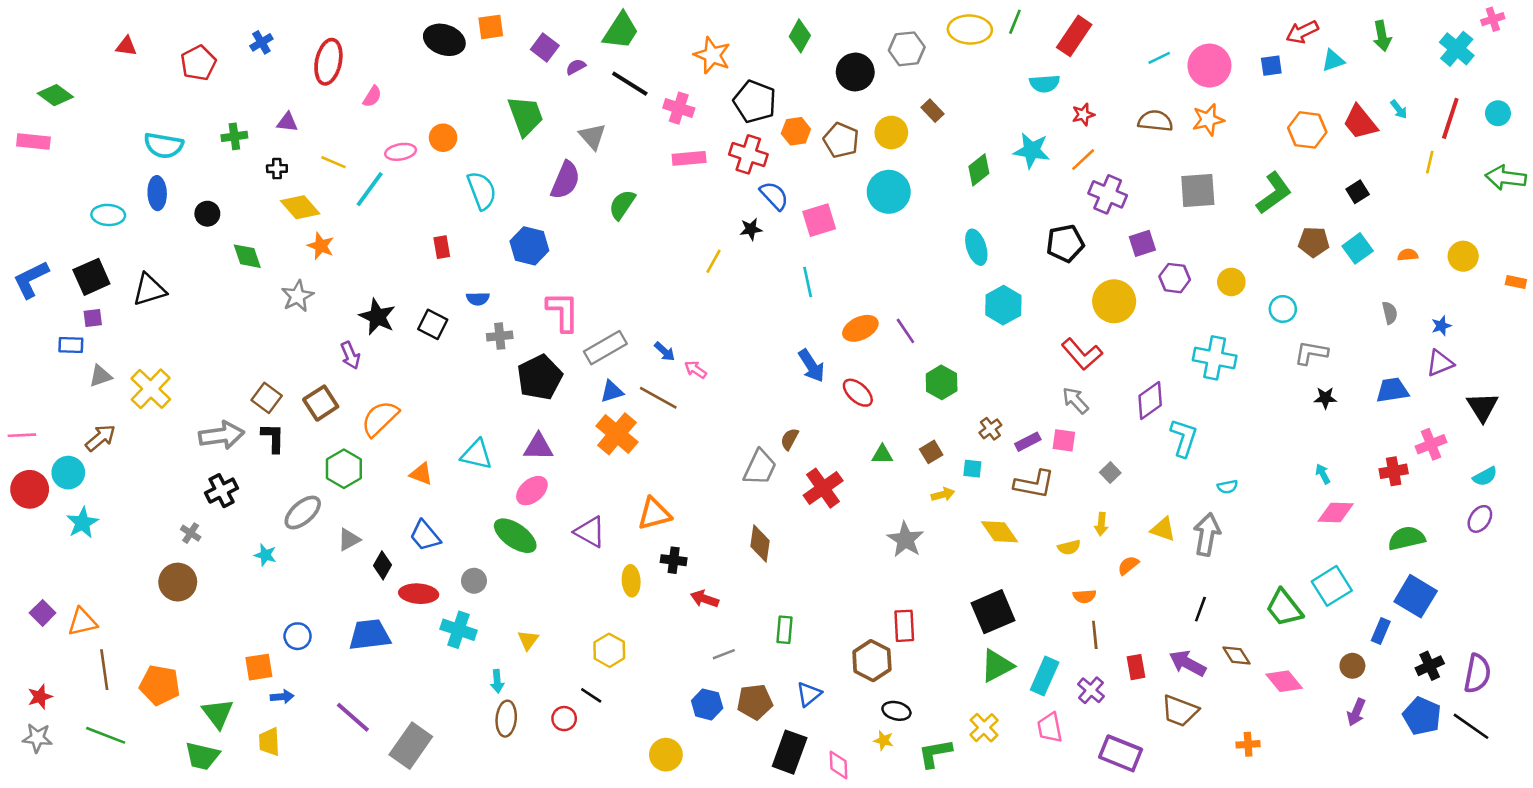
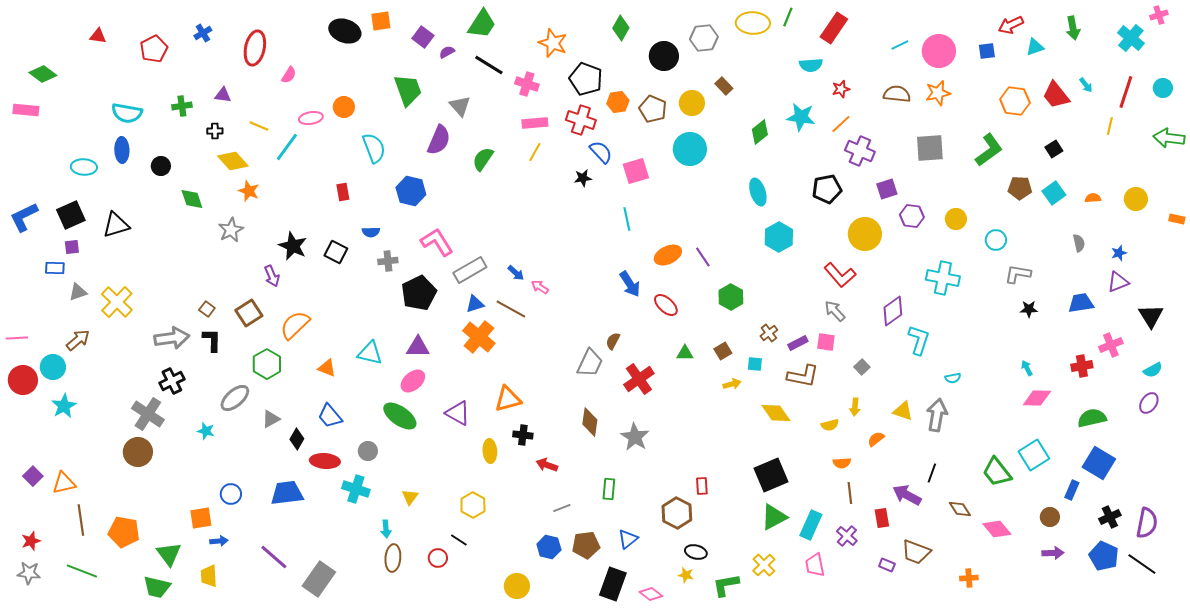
yellow line: (714, 261) -> (535, 152), moved
pink L-shape: (563, 312) -> (437, 242), turned -32
brown square: (267, 398) -> (207, 309), size x0.7
gray cross: (191, 533) -> (148, 414), size x2.0
gray star: (905, 540) -> (635, 437), moved
red rectangle: (904, 626) -> (702, 486), size x0.7
purple arrow: (1188, 663) -> (907, 495), moved
purple arrow: (1356, 712) -> (1053, 553), turned -115
purple rectangle: (1121, 753) -> (887, 565), moved, size x0.5
pink diamond: (838, 765) -> (651, 594), turned -50

